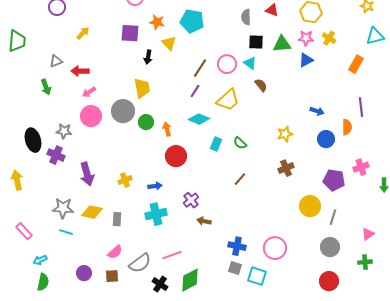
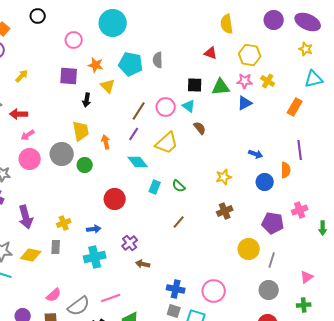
gray semicircle: (246, 17) -> (158, 60), moved
cyan diamond: (199, 119) -> (138, 162), turned 30
orange arrow: (167, 129) -> (106, 142), moved
gray rectangle: (117, 219) -> (56, 247), moved

